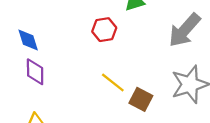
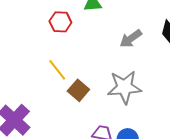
gray arrow: (185, 30) -> (131, 39), size x0.7

